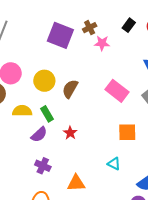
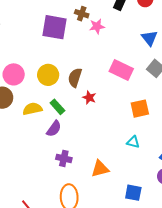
brown cross: (90, 28) -> (82, 14), turned -32
red star: (70, 133) -> (89, 98), moved

